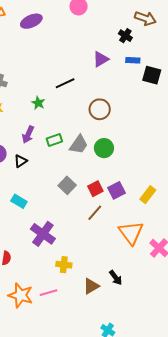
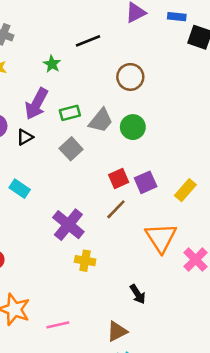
purple arrow: (28, 135) -> (36, 104), size x1.4
gray square: (67, 185) -> (71, 149), moved
purple cross: (43, 234) -> (68, 225), moved
yellow cross: (64, 265) -> (85, 261), moved
brown triangle: (91, 286) -> (117, 331), moved
pink line: (48, 293) -> (58, 325), moved

